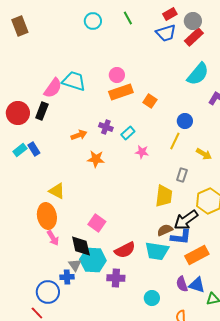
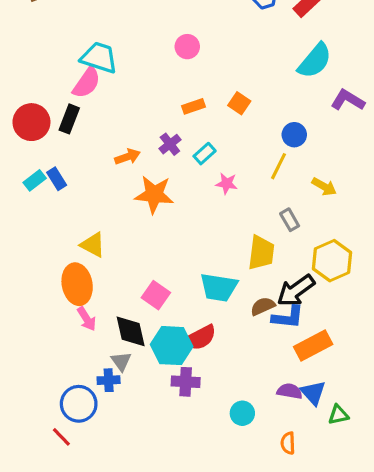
pink circle: (117, 75) -> (187, 47), moved
cyan trapezoid: (74, 81) -> (99, 58), moved
orange rectangle: (121, 92) -> (194, 106), moved, size x0.6
purple cross: (106, 127) -> (170, 144), turned 32
orange star: (96, 159) -> (154, 195), size x1.4
gray rectangle: (182, 175) -> (290, 220), turned -48
cyan trapezoid: (157, 251) -> (219, 287), moved
cyan hexagon: (93, 260) -> (172, 346), moved
purple semicircle: (182, 284) -> (290, 391), turned 119
blue triangle: (197, 285) -> (313, 393), turned 30

